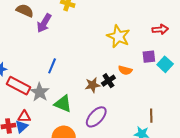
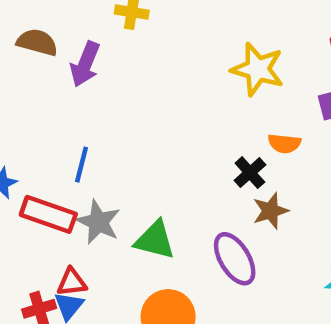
blue line: (52, 66) -> (81, 165), moved
brown star: (93, 85) -> (270, 211), moved
purple ellipse: (96, 117) -> (235, 259), turned -65

